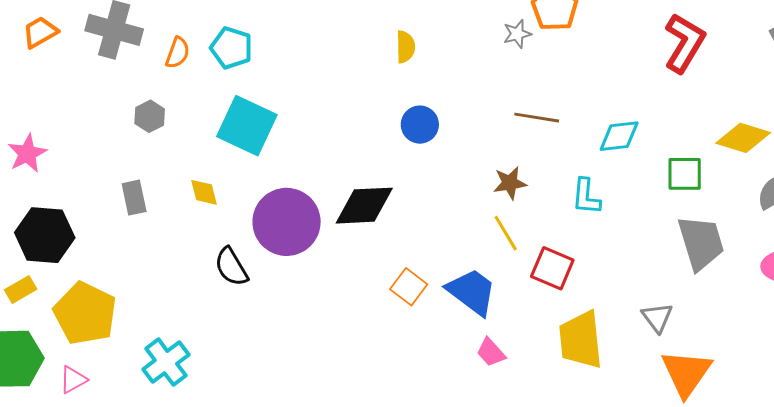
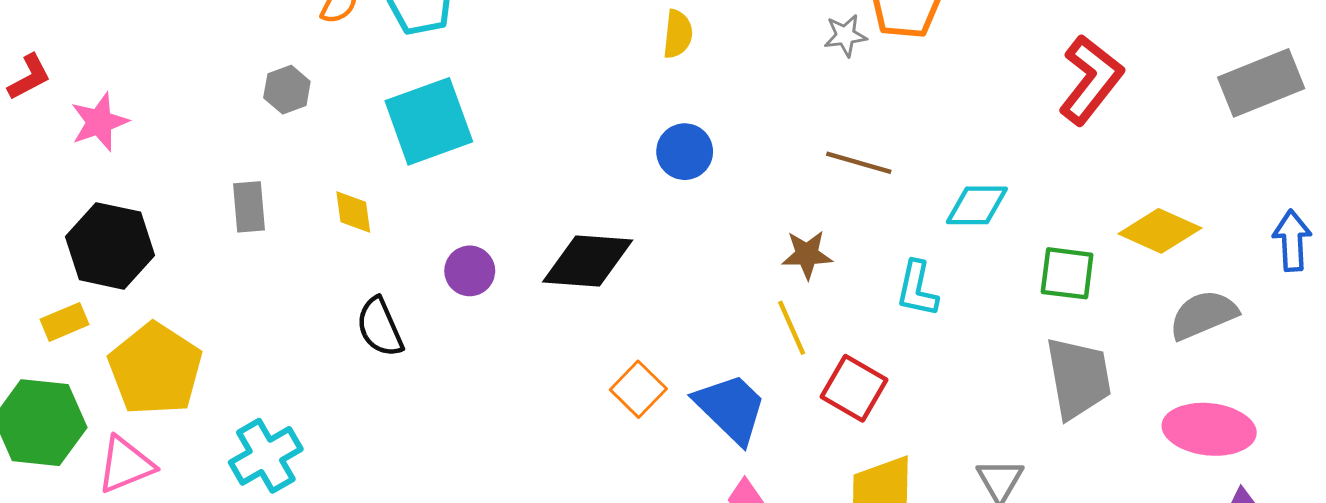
cyan square: (247, 126) -> (429, 121), turned 38
purple circle: (287, 222) -> (470, 271), size x0.5
pink triangle: (73, 380) -> (126, 465), size x1.4

